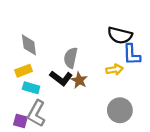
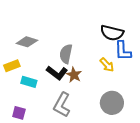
gray diamond: (29, 45) -> (27, 42), turned -65
yellow arrow: (115, 70) -> (107, 65), turned 56
yellow rectangle: (24, 71) -> (12, 66), moved
gray L-shape: (36, 113) -> (62, 105), moved

